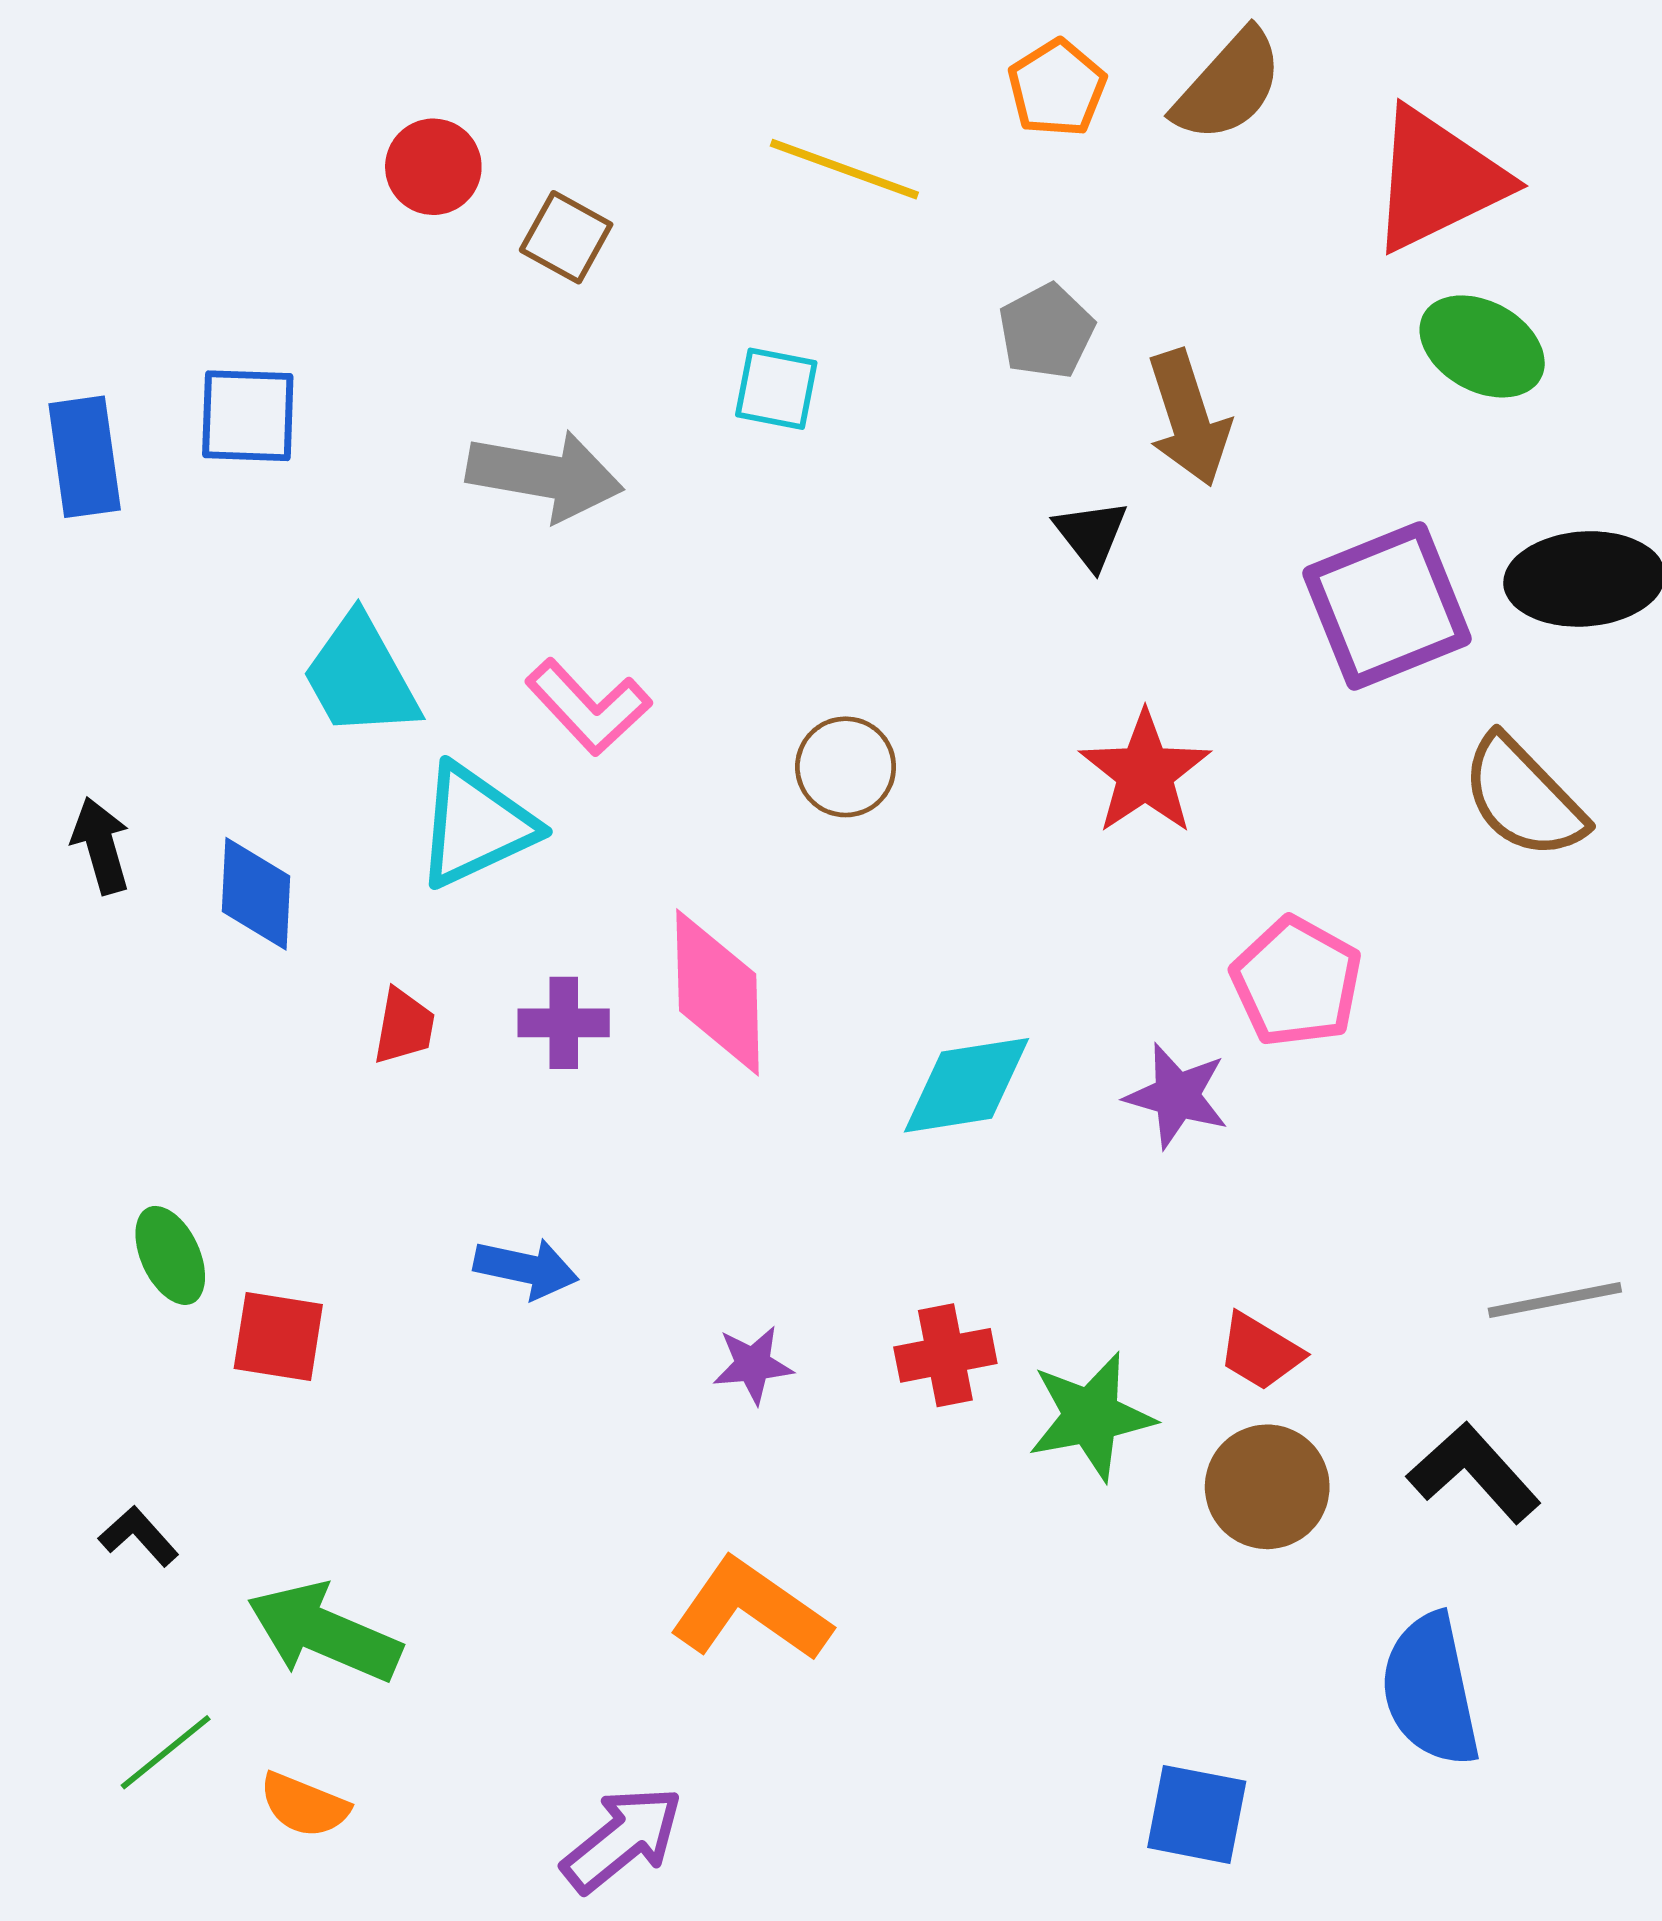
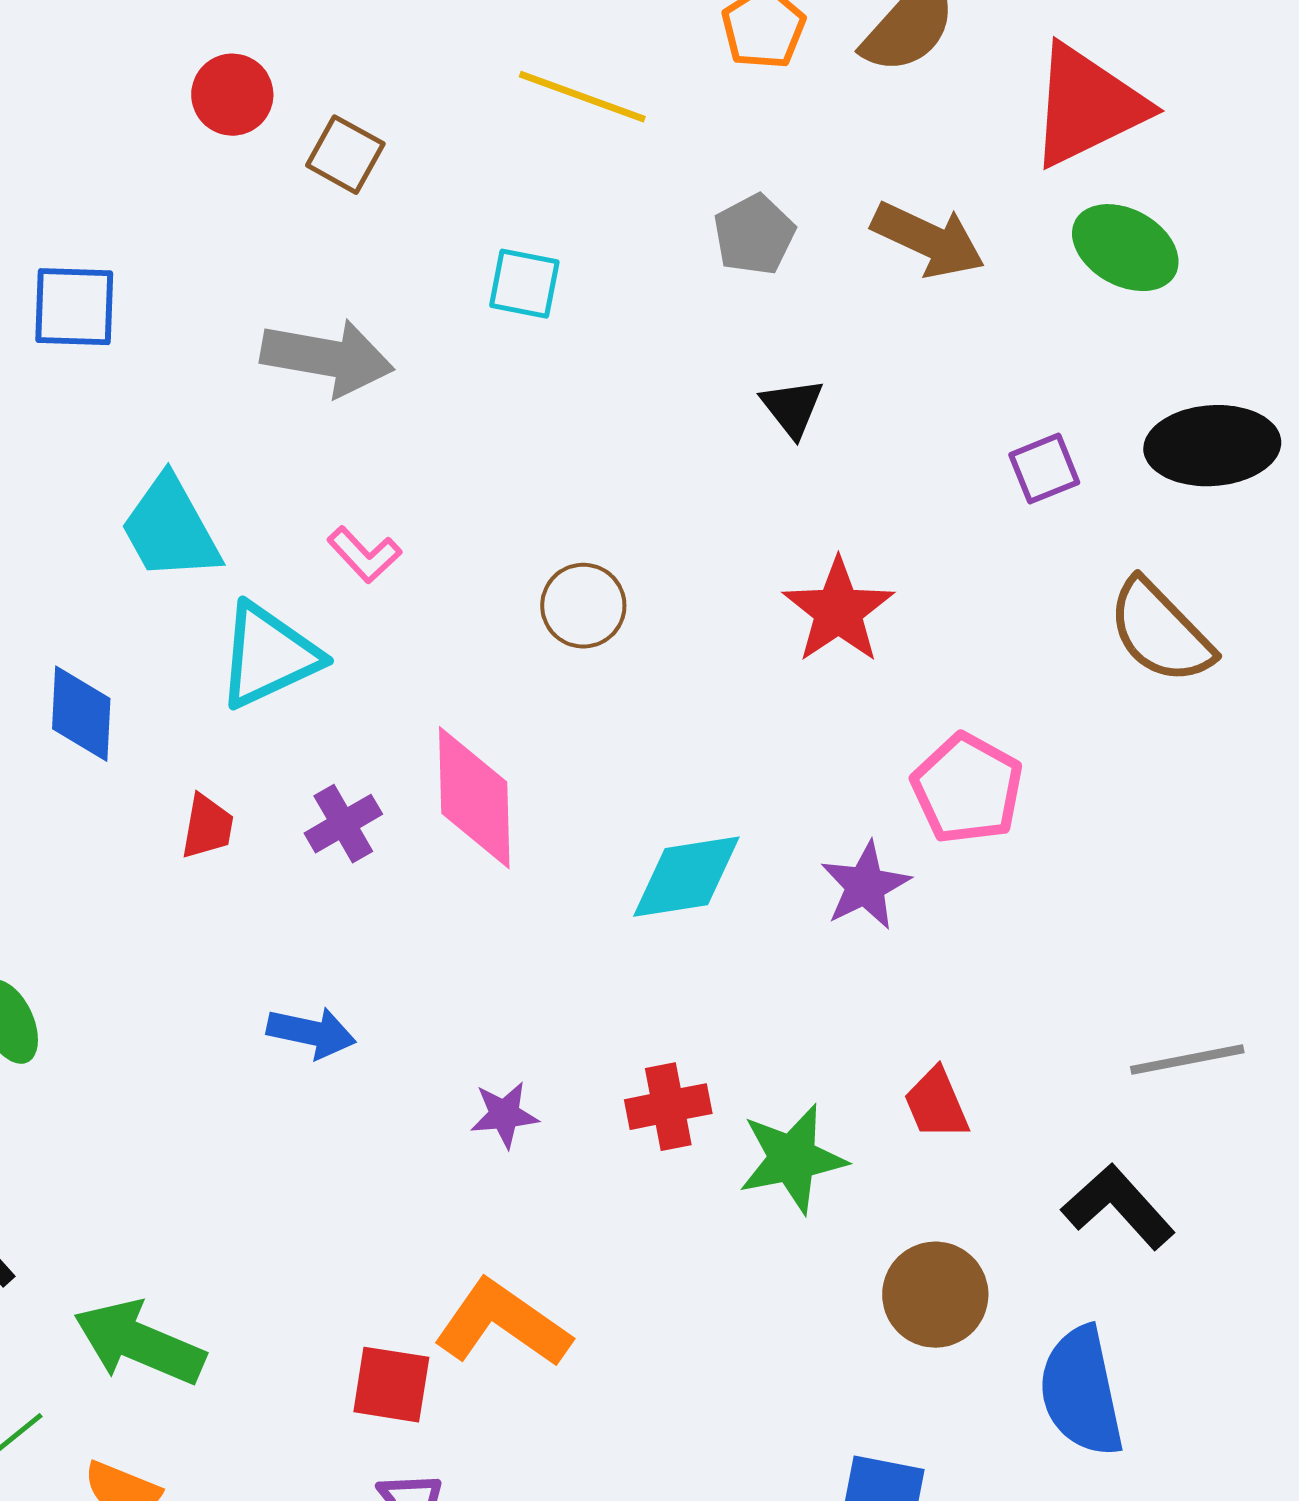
brown arrow: (1188, 418) -> (928, 240), moved, turned -47
purple square: (1387, 606) -> (1044, 469), size x0.5
pink L-shape: (588, 707) -> (364, 555), size x0.7
purple cross: (564, 1023) -> (343, 824), turned -30
purple star: (1177, 1096) -> (865, 886), turned 30
red square: (278, 1336) -> (391, 1385), moved
red trapezoid: (1260, 1352) -> (936, 1104), turned 36
brown circle: (1267, 1487) -> (935, 1295), moved

